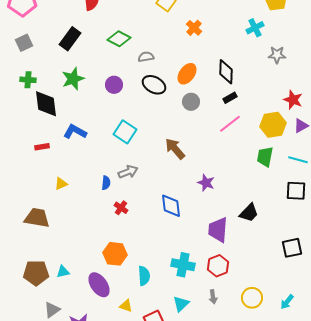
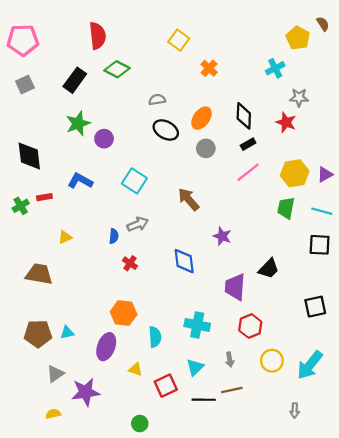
green diamond: (119, 39) -> (117, 69), moved
green cross: (28, 80) -> (21, 206), moved, turned -35
purple circle: (114, 85) -> (104, 139), moved
red star: (293, 100) -> (286, 122), moved
black diamond: (46, 104) -> (29, 156), moved
red hexagon: (218, 266) -> (250, 326), moved
purple ellipse: (99, 285) -> (106, 347), turned 55
cyan arrow: (287, 302) -> (310, 365), size x1.8

